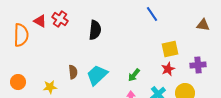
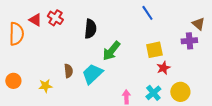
brown triangle: (203, 25) -> (198, 24), turned 32
yellow square: (170, 49) -> (154, 50), moved
purple cross: (198, 65) -> (189, 41), moved
green arrow: (134, 75) -> (111, 51), moved, size x1.5

